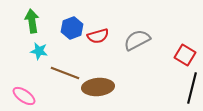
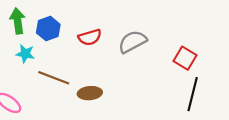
blue hexagon: (72, 28) -> (48, 29), moved
brown ellipse: (98, 87) -> (90, 93), size x0.7

